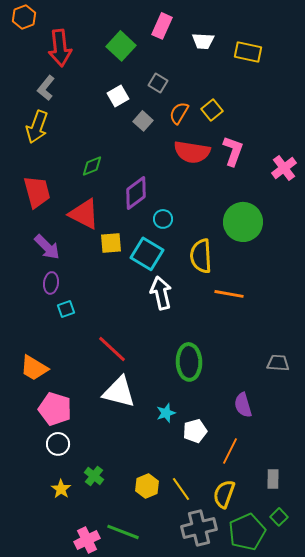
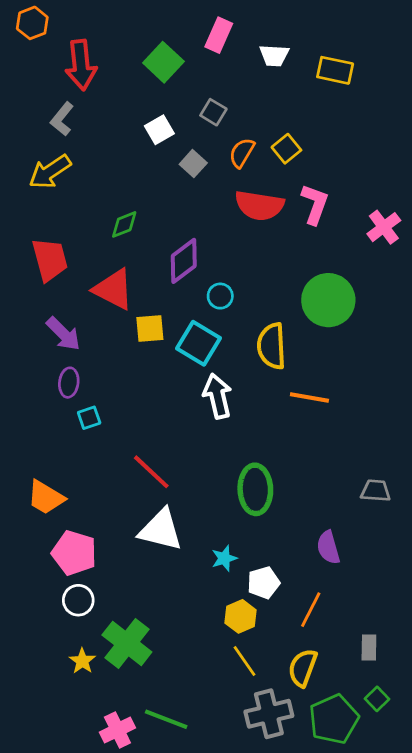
yellow arrow: (37, 127) -> (50, 172), turned 36
green cross: (94, 476) -> (127, 643), size x1.8
yellow hexagon: (147, 486) -> (240, 616), moved

